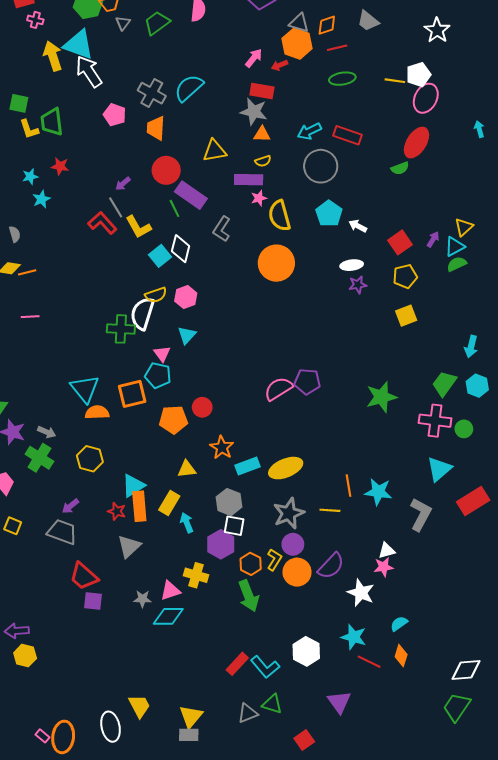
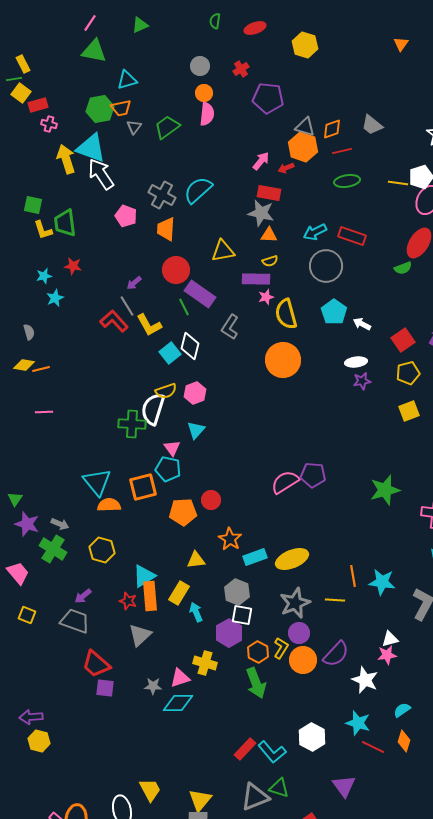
gray triangle: (248, 713) -> (255, 797), size x1.4

